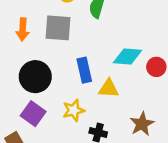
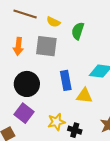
yellow star: (74, 110) -> (56, 122), moved

